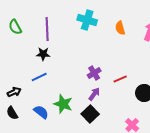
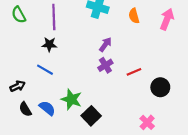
blue line: (39, 77) -> (45, 70), turned 56
purple arrow: (94, 94) -> (105, 44), moved
black semicircle: (12, 113) -> (25, 109), moved
black square: (90, 114) -> (91, 116), moved

